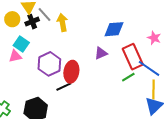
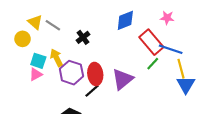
black cross: (32, 22) -> (83, 37), moved
yellow arrow: (62, 23) -> (56, 58), moved
purple triangle: (101, 53) -> (123, 79), moved, size x1.6

